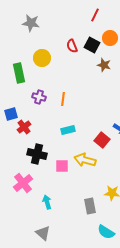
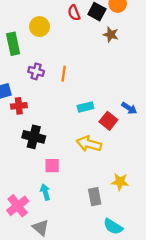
red cross: (24, 127) -> (19, 106), turned 32
cyan rectangle: (68, 130) -> (85, 107), moved
pink square: (62, 166) -> (52, 166), moved
pink cross: (23, 183) -> (18, 206), moved

